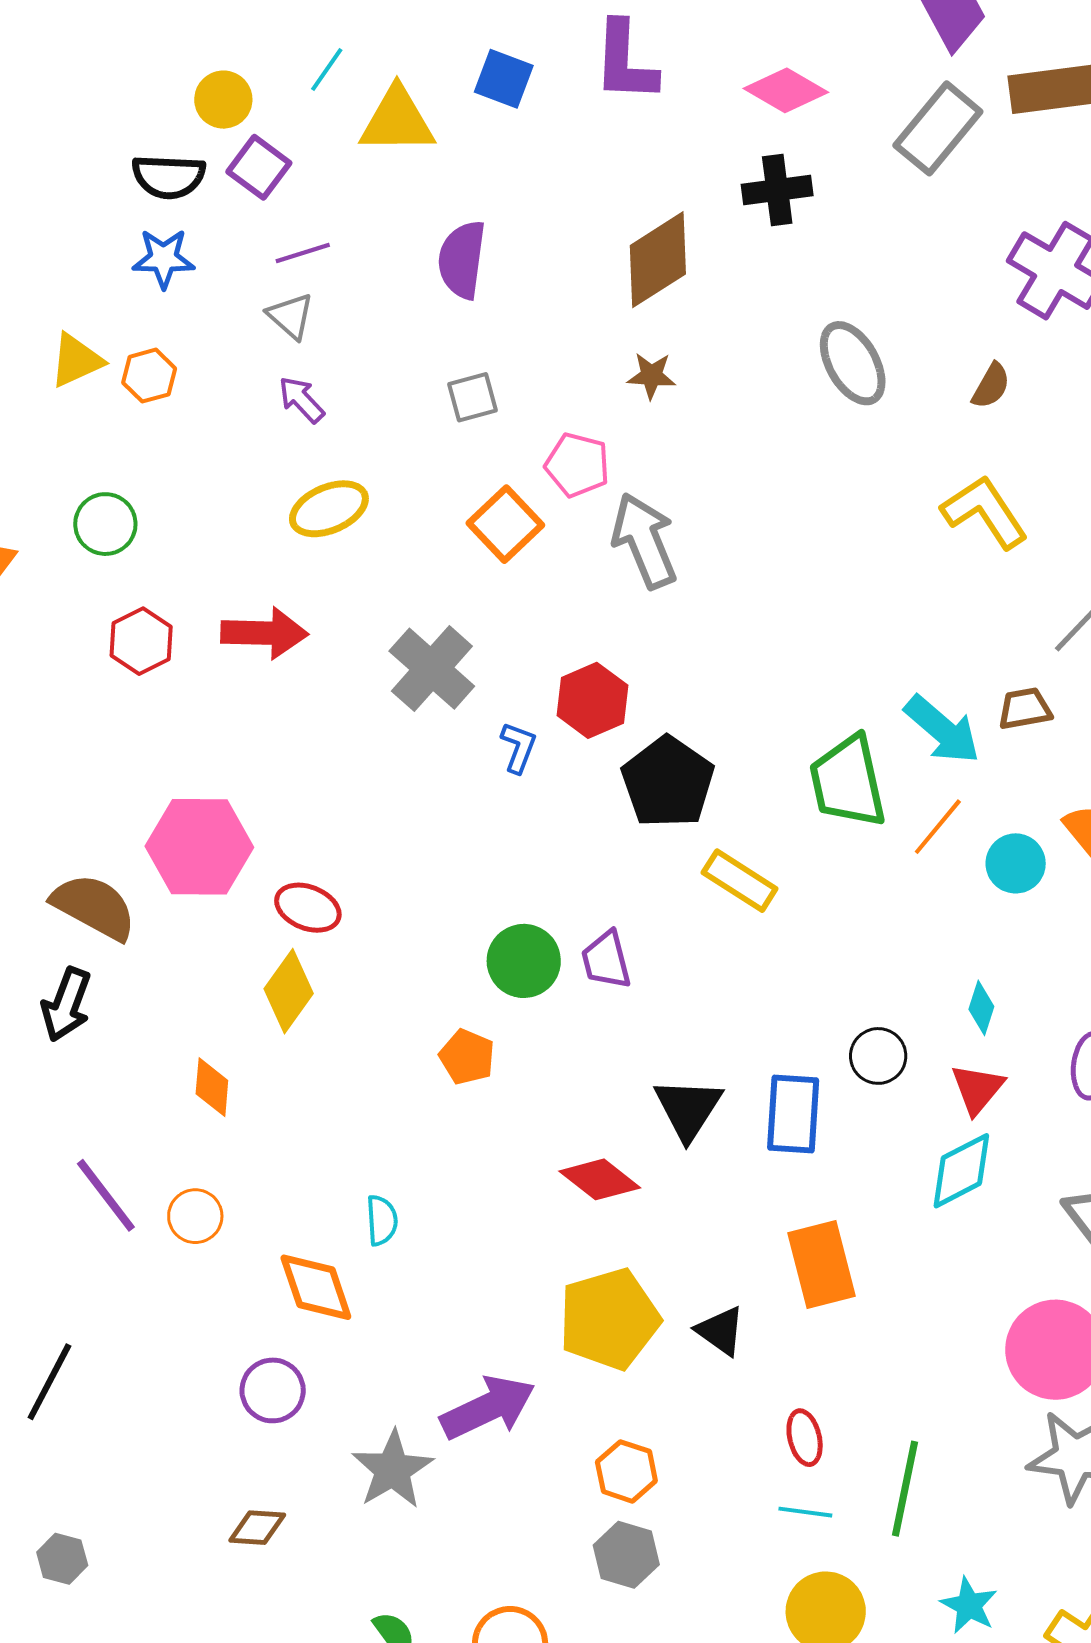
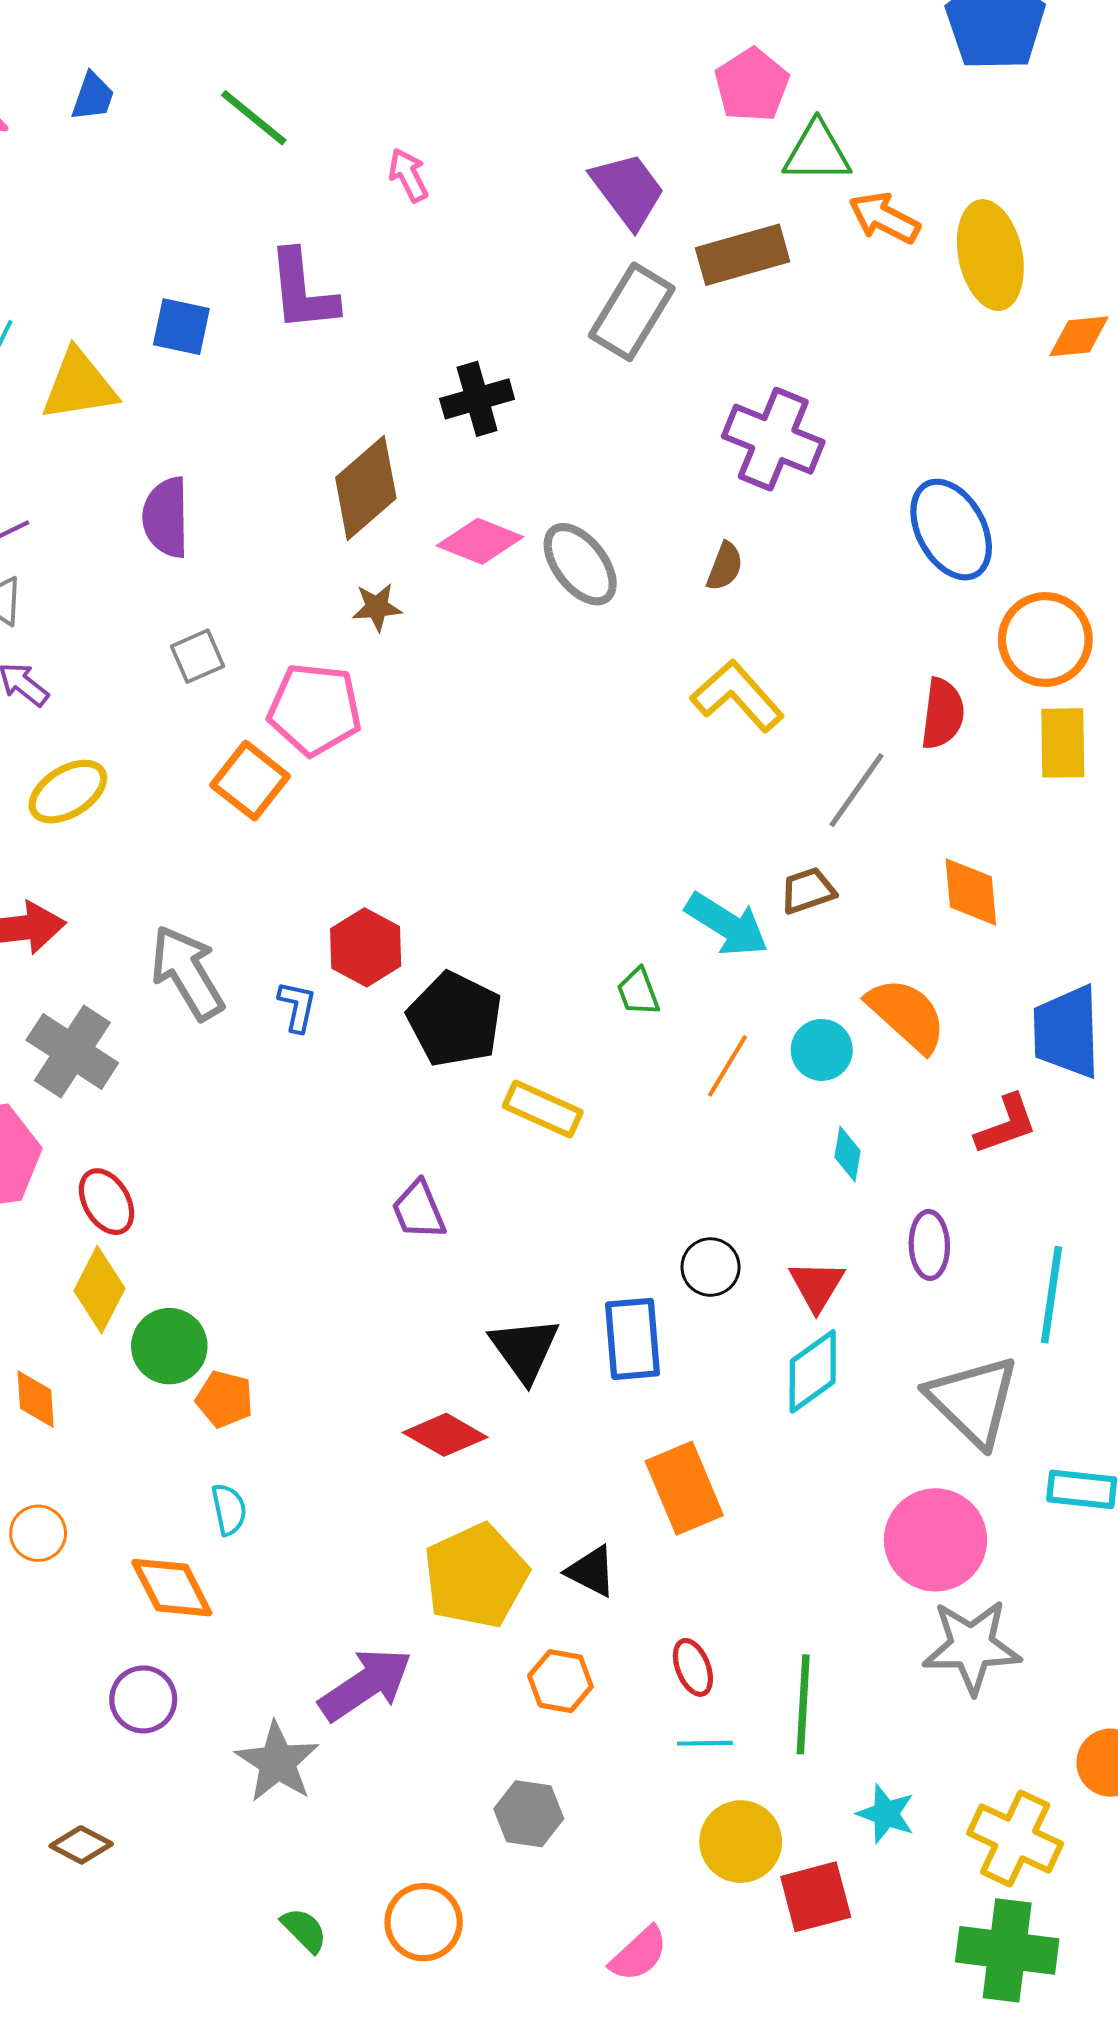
pink diamond: (786, 90) -> (480, 541), moved
pink pentagon: (577, 465) -> (315, 709), size x1.4
gray arrow: (644, 541) -> (187, 973), moved
gray cross: (432, 669) -> (72, 1052), moved
green trapezoid: (848, 782) -> (638, 992), size x0.5
orange line: (938, 827) -> (728, 1066), moved
red ellipse: (308, 908) -> (107, 1202), turned 46
green circle: (524, 961) -> (169, 1346), moved
cyan diamond: (981, 1008) -> (847, 1154), moved
orange pentagon: (467, 1057) -> (225, 1399), moved
orange hexagon: (626, 1471) -> (560, 1681), moved
brown diamond: (257, 1528) -> (81, 1845), moved, turned 32

